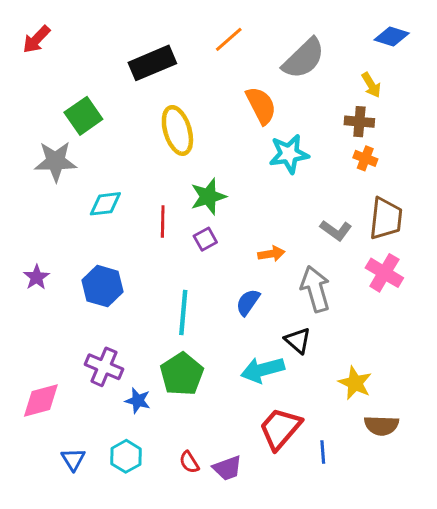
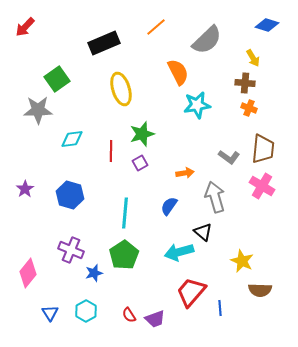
pink diamond: (41, 401) -> (28, 273), turned -36
blue star: (138, 401) -> (94, 273), turned -30

